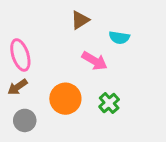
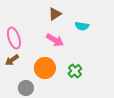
pink arrow: (95, 61) -> (55, 40), moved
gray circle: (25, 120) -> (26, 88), moved

